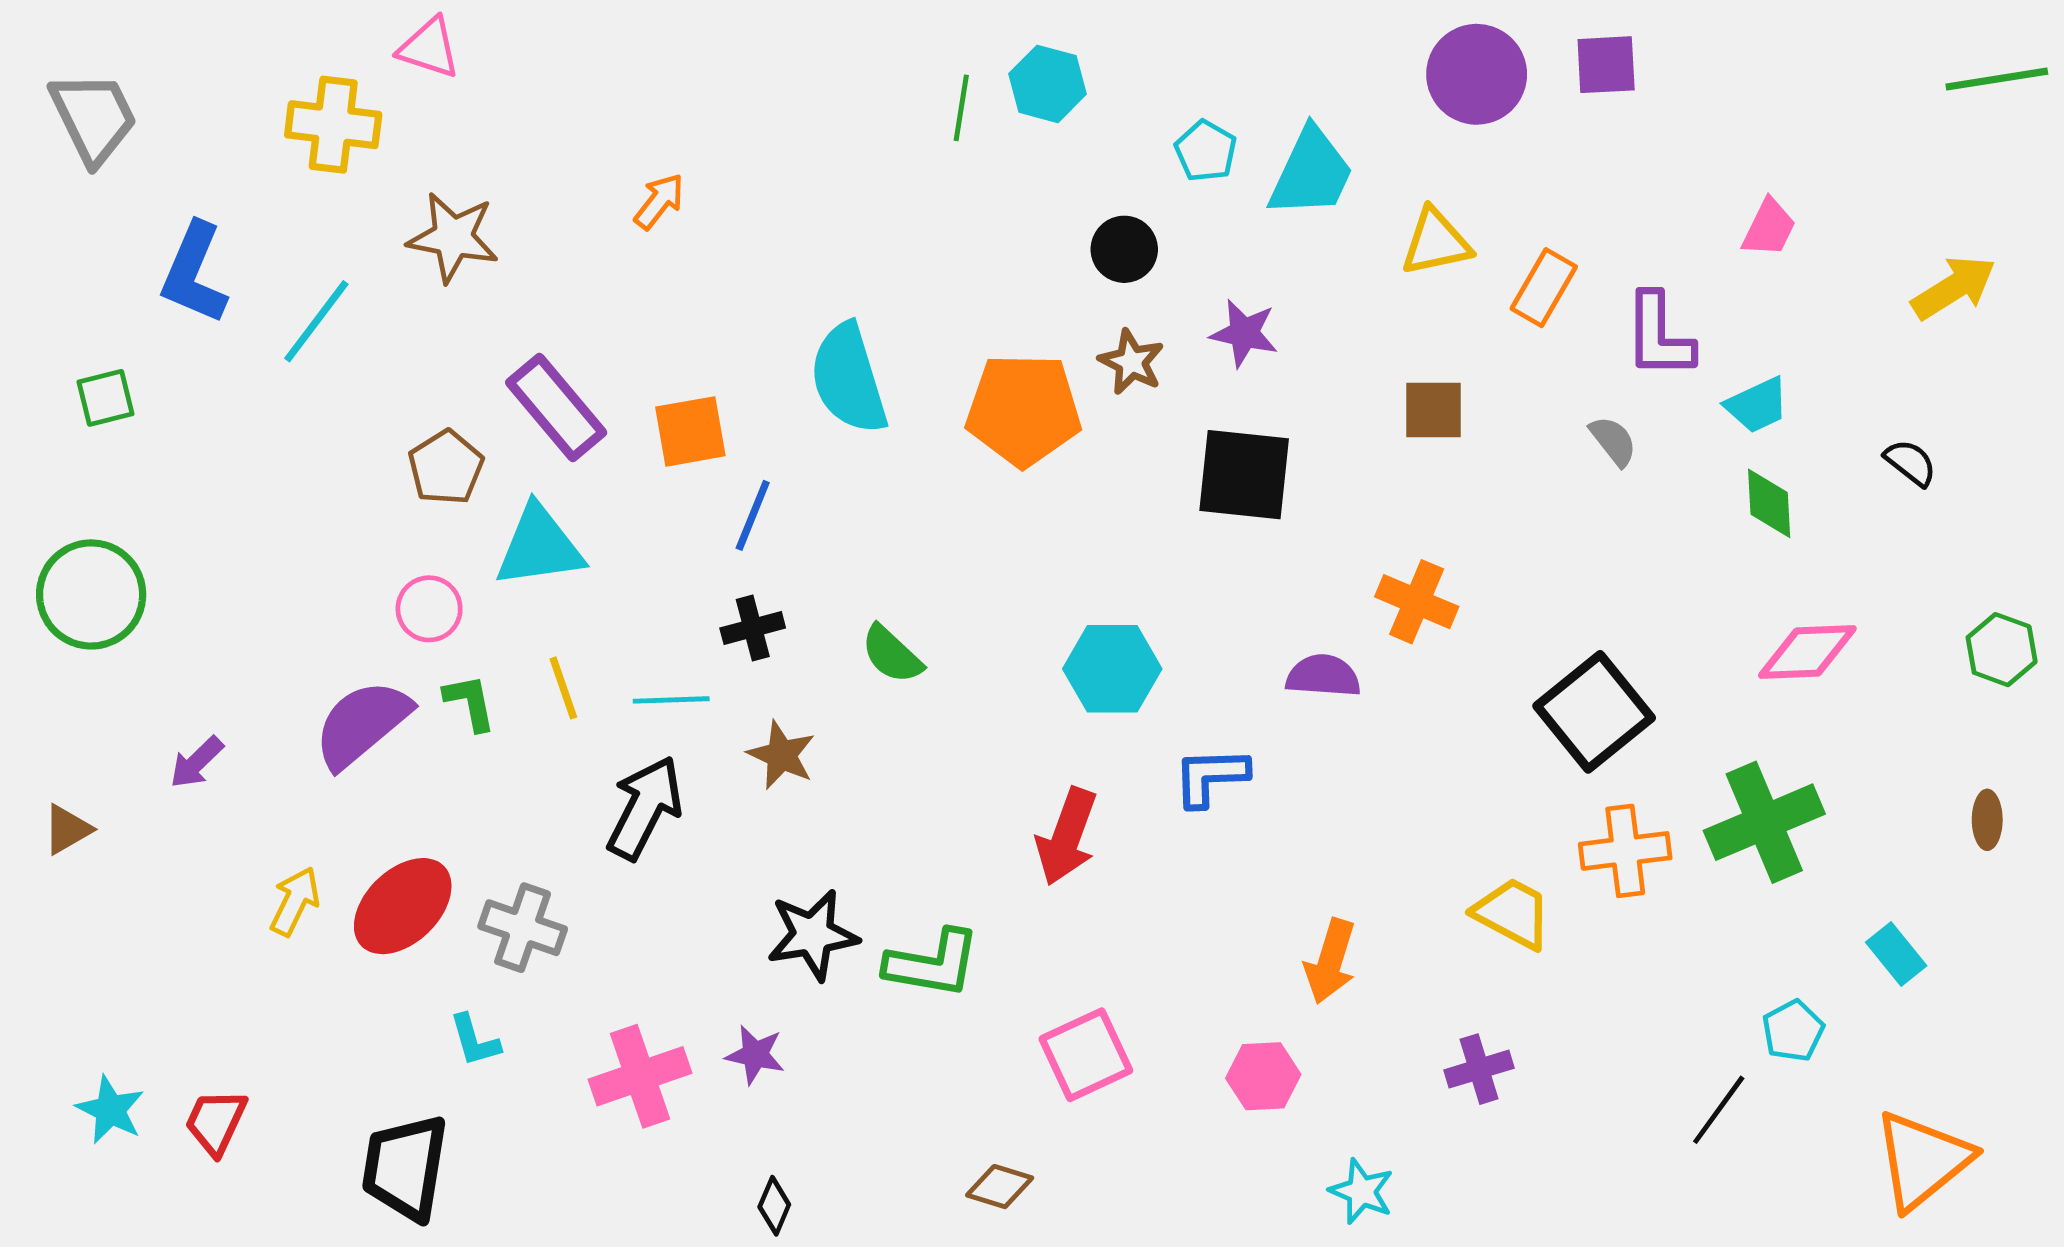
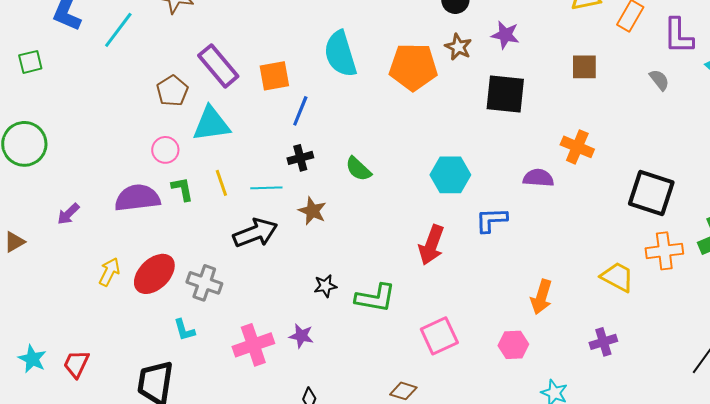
black square: (1594, 712) -> (651, 193), turned -33
purple semicircle: (362, 724) -> (137, 198), turned 33
black arrow: (645, 808) -> (255, 233), turned 42
black star: (813, 935) -> (325, 286), size x0.6

